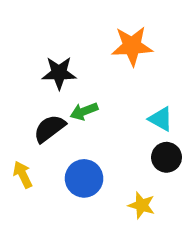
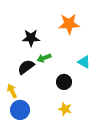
black circle: (167, 157) -> (64, 82), moved
blue circle: (84, 178) -> (20, 110), moved
yellow star: (142, 205) -> (65, 109), moved

